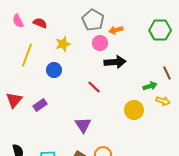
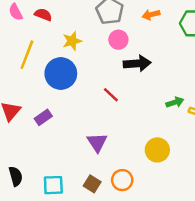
orange arrow: (116, 30) -> (151, 15), moved
blue circle: (54, 70) -> (61, 74), size x1.6
green arrow: (150, 86) -> (175, 102), moved
yellow circle: (134, 110) -> (157, 150), moved

